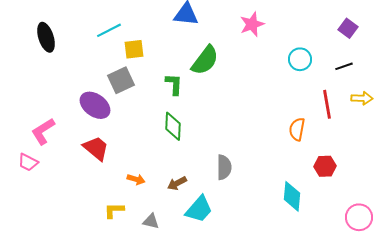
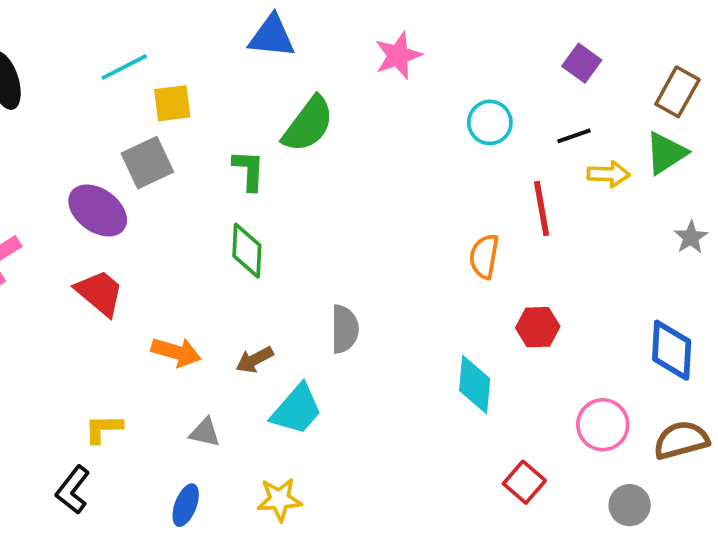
yellow arrow: (362, 98) -> (609, 174), moved
orange arrow: (136, 179) -> (176, 352), size x1.4
yellow L-shape: (114, 210) -> (103, 429), moved

